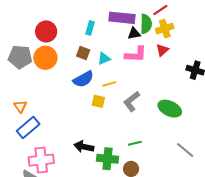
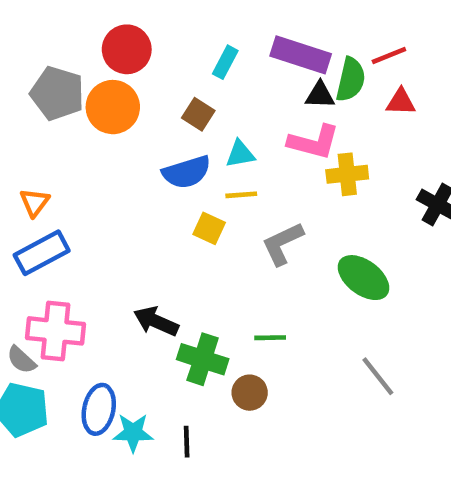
yellow cross: (165, 29) -> (347, 174), moved
red triangle: (162, 50) -> (401, 102), moved, turned 32
cyan triangle: (104, 58) -> (240, 154), moved

